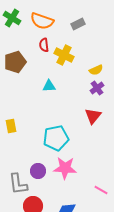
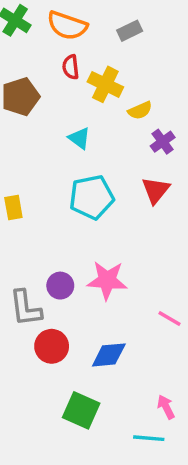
yellow semicircle: (96, 70) -> (140, 110), moved
cyan triangle: (49, 86) -> (79, 138), turned 40
cyan pentagon: (56, 138) -> (91, 197), moved

